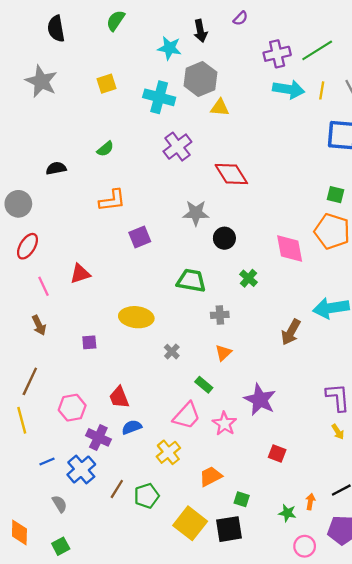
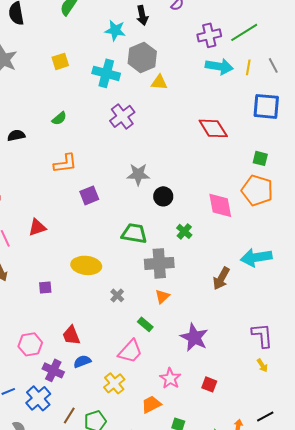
red diamond: (231, 174) -> (213, 128), moved
gray cross: (220, 315) -> (159, 263), size x1.8
pink star: (224, 424) -> (170, 378), moved

